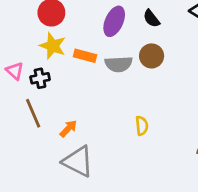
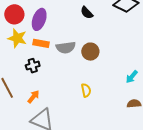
purple ellipse: (114, 21) -> (39, 19), moved
brown circle: (152, 56) -> (90, 52), moved
black cross: (40, 78) -> (33, 66), moved

